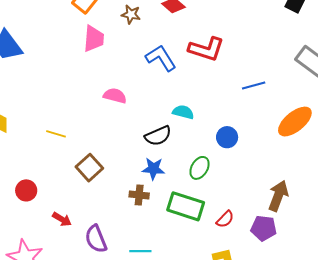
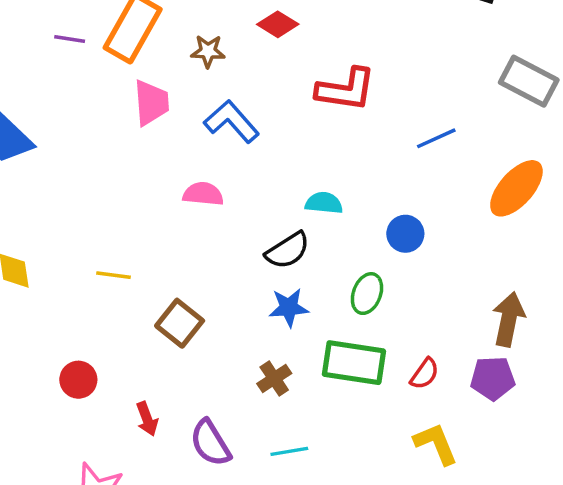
blue L-shape: (161, 58) -> (231, 121), moved
brown cross: (139, 195) -> (274, 379), moved, turned -30
red arrow: (62, 219) -> (147, 419), turned 48

